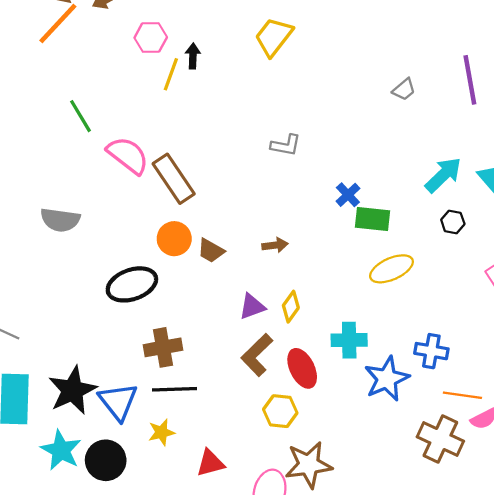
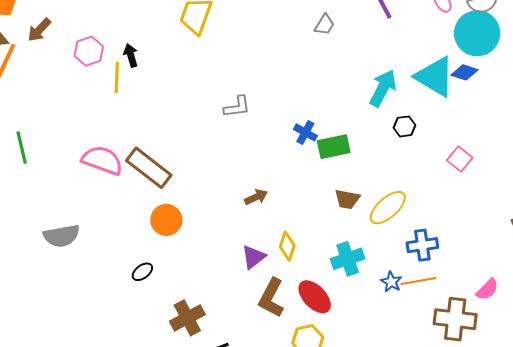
green line: (80, 116) -> (22, 148), moved, turned 36
brown trapezoid: (211, 251) -> (347, 199), moved
yellow ellipse: (391, 269) -> (388, 208), moved
black ellipse: (132, 284) -> (142, 272), size x0.5
blue star: (387, 379) -> (391, 282), size x0.5
orange line: (462, 395) -> (418, 281), moved

